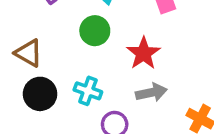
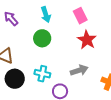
red star: (143, 53) -> (87, 40), moved

